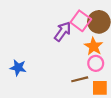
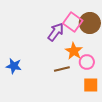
orange star: (94, 46) -> (74, 51), moved
brown line: (80, 79) -> (62, 69), moved

